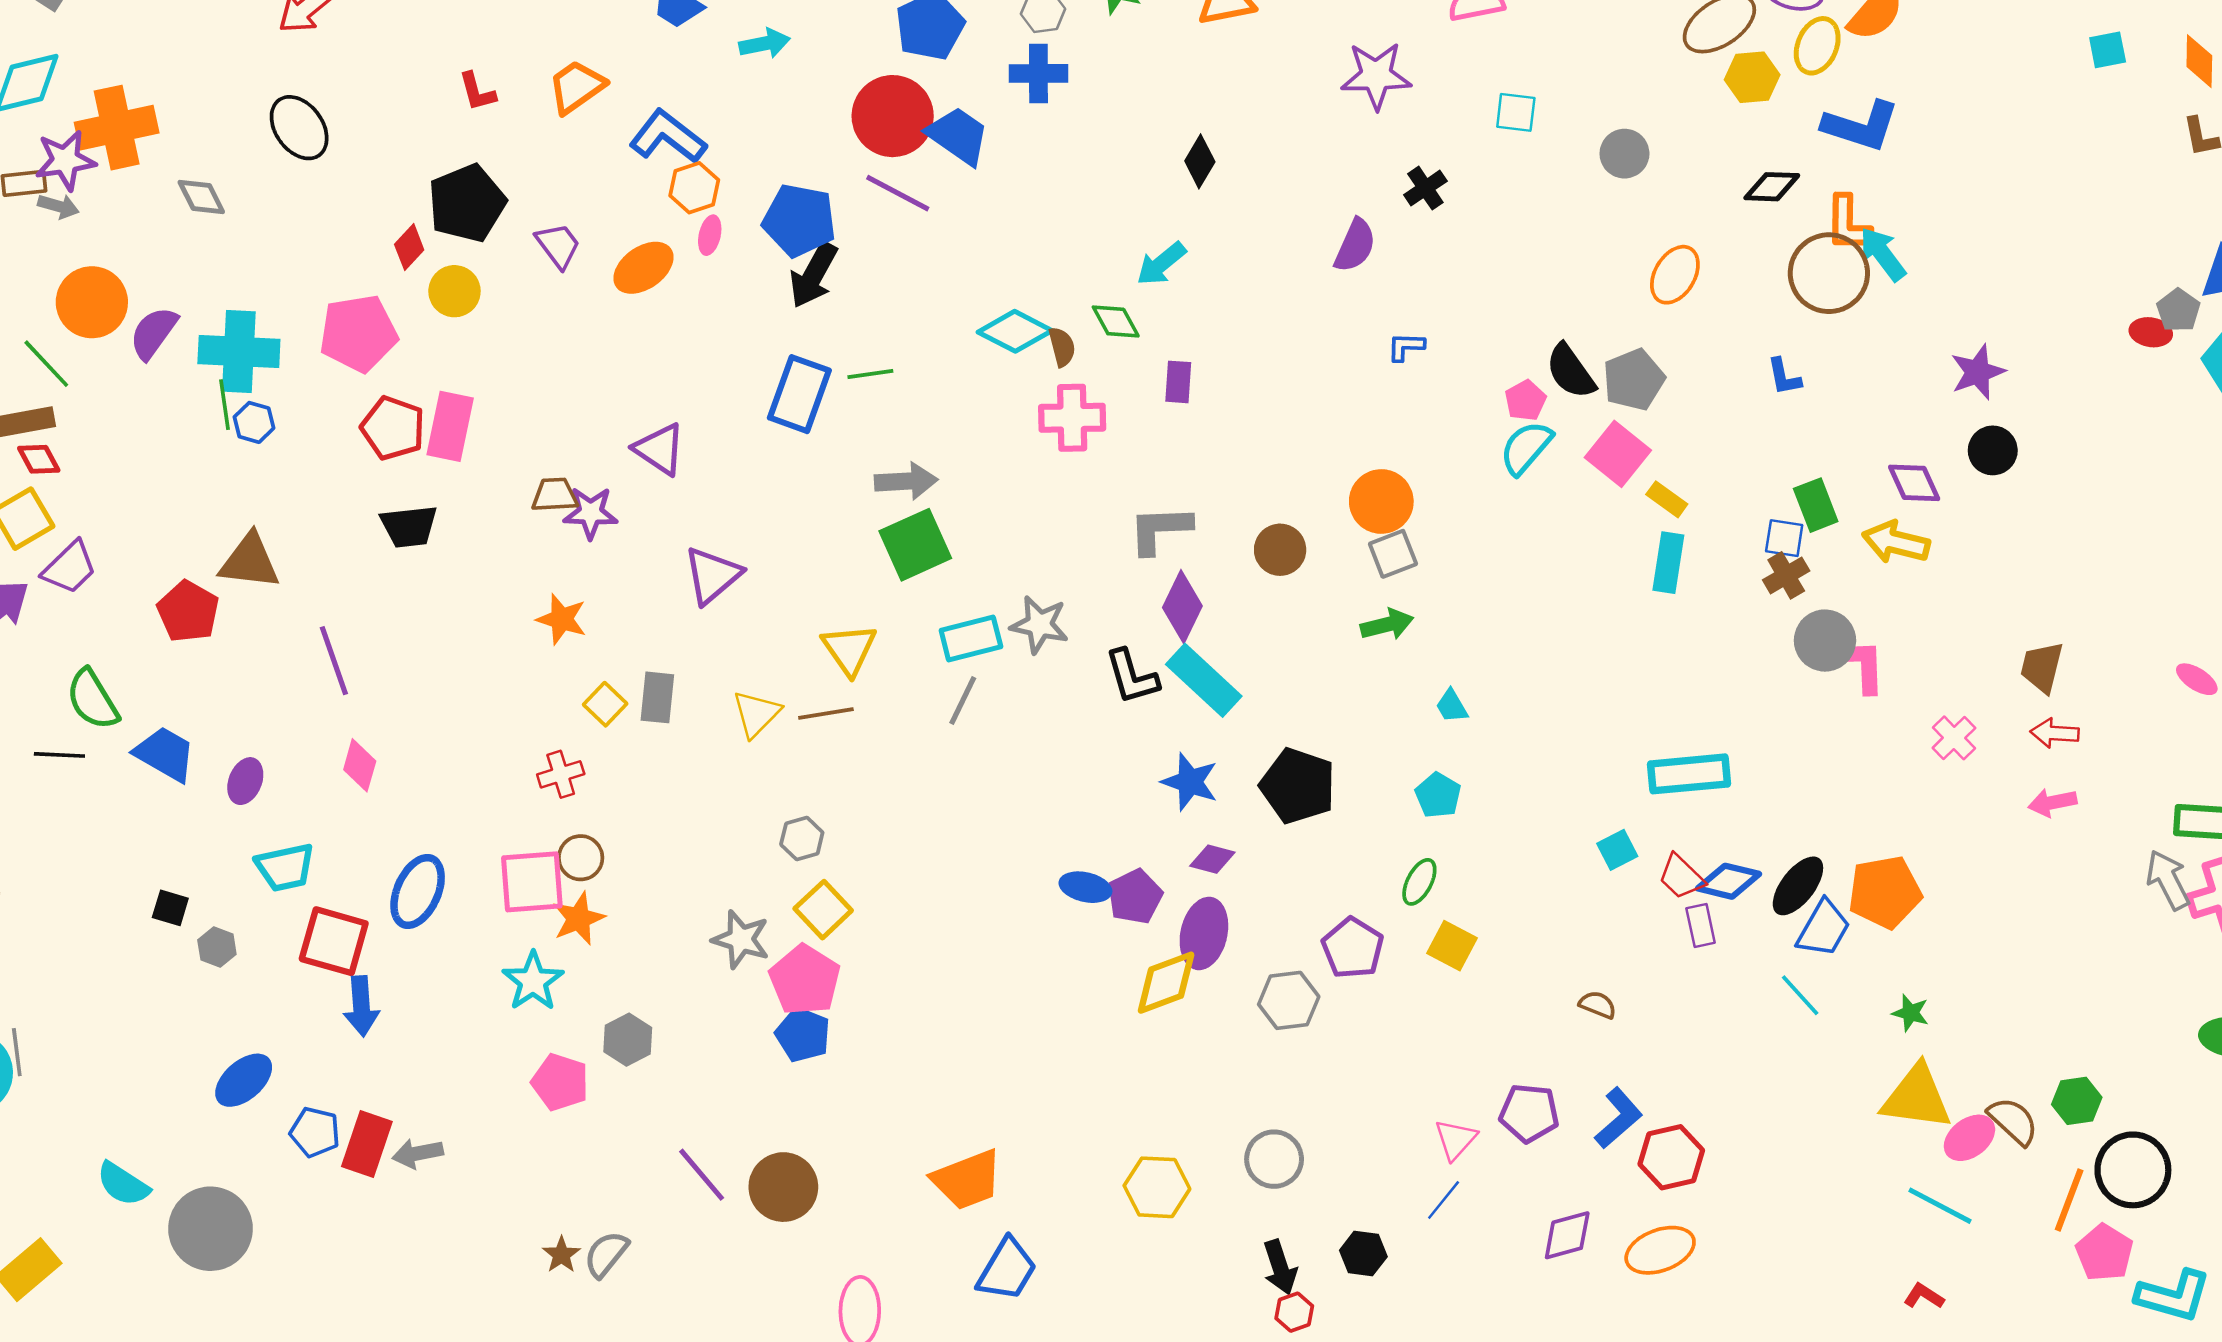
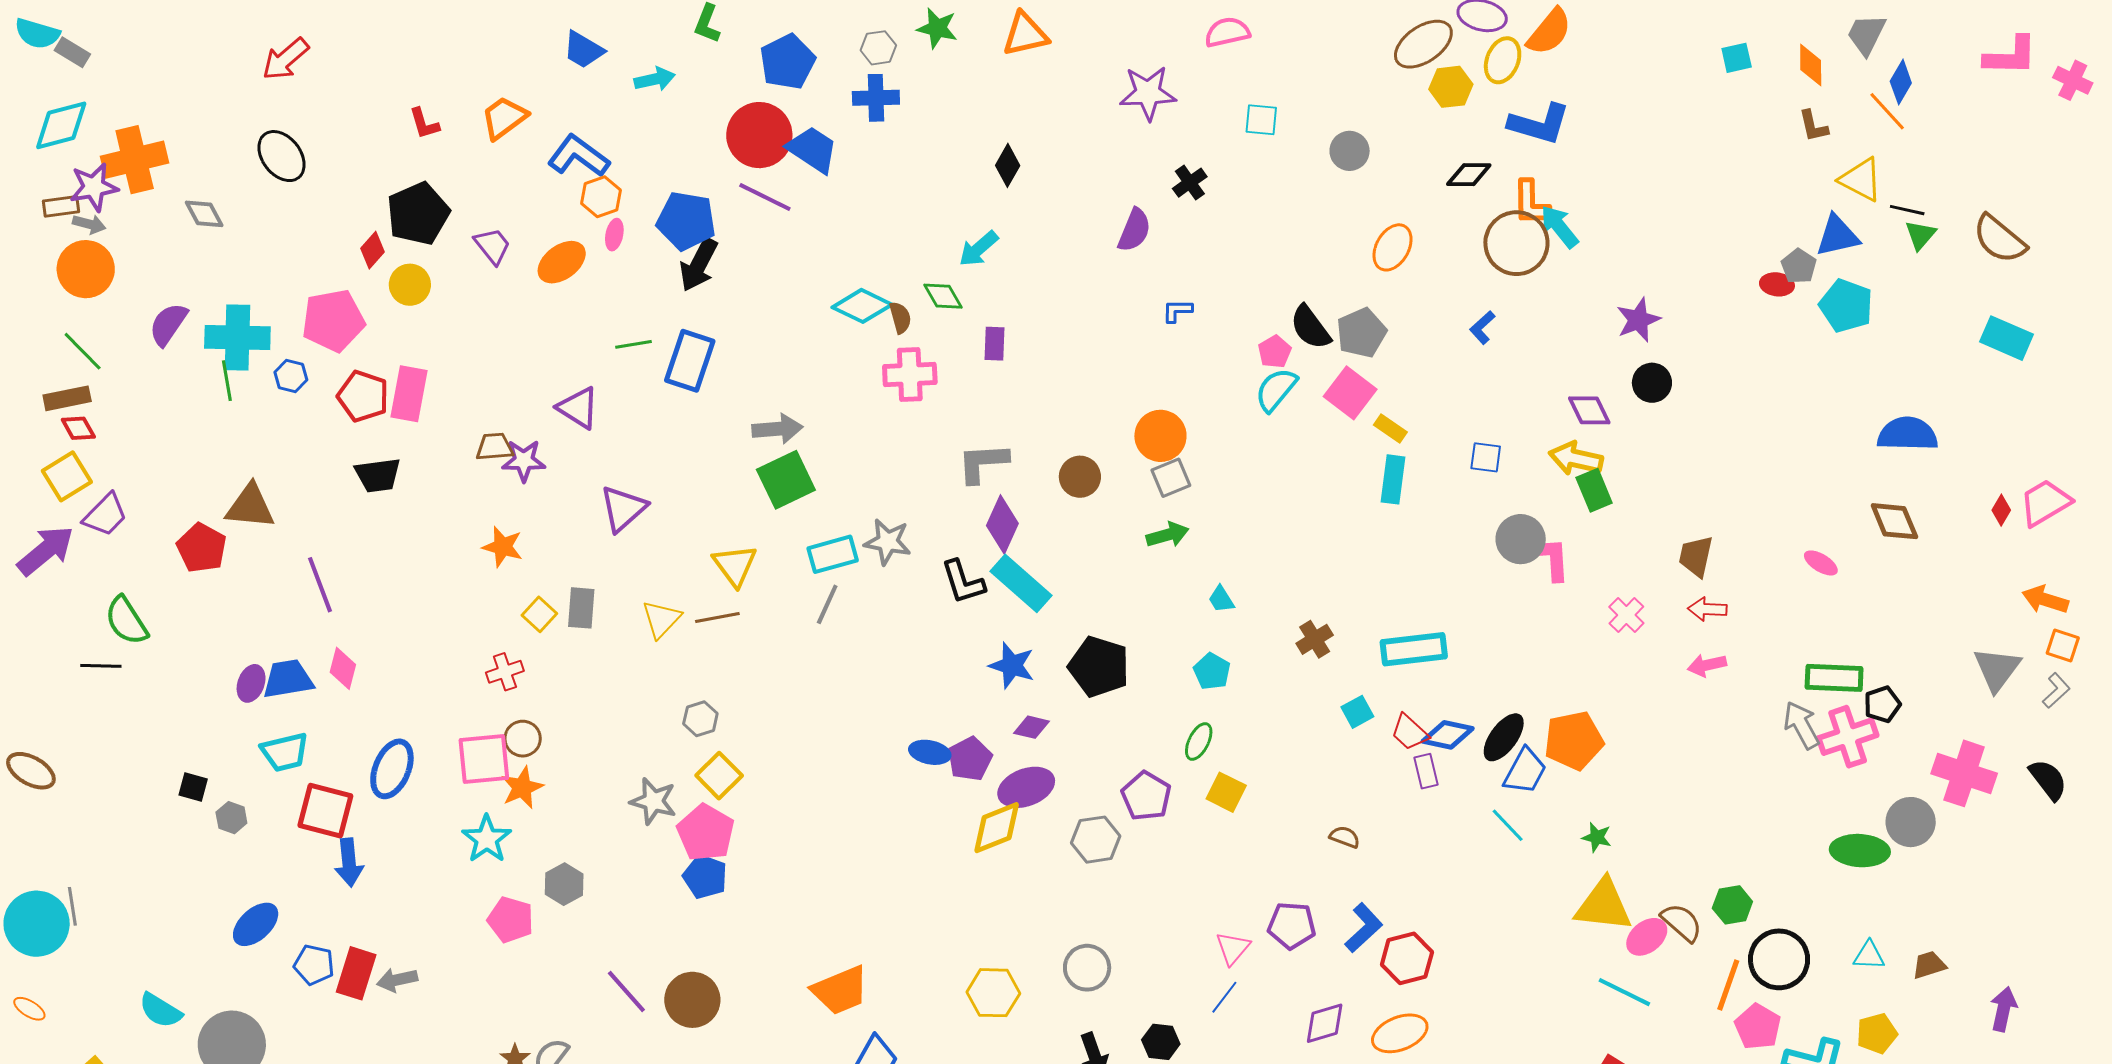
orange circle: (92, 302) -> (86, 269), moved
green line: (870, 374) -> (634, 344), moved
blue L-shape: (1784, 377) -> (1482, 327), turned 60
blue hexagon: (254, 422) -> (291, 376), moved
green rectangle: (1816, 505) -> (1594, 490), moved
brown cross: (1786, 575) -> (1315, 639), moved
blue trapezoid: (165, 754) -> (288, 679), moved, turned -38
purple ellipse: (1204, 933) -> (1026, 787), turned 58

